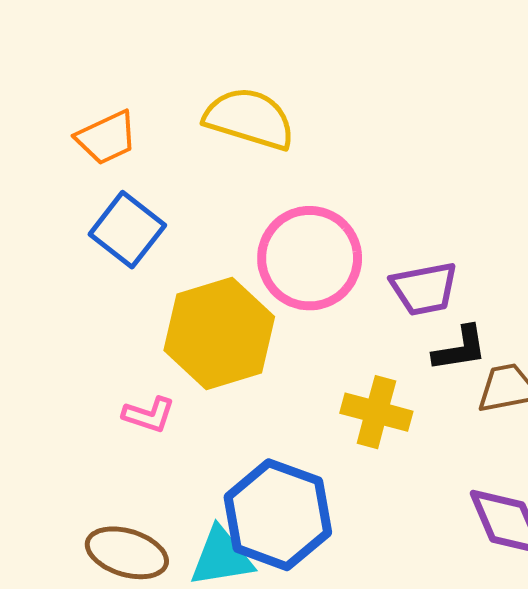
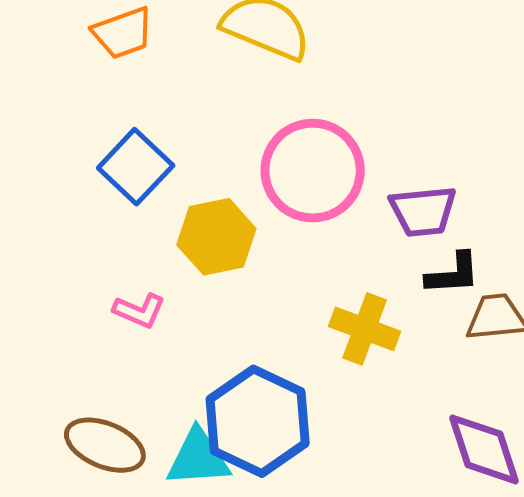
blue square: (127, 230) -> (136, 167), moved
yellow hexagon: (219, 333) -> (216, 237), size x0.7

